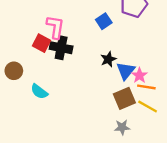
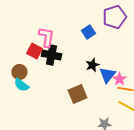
brown circle: (14, 71) -> (19, 72), moved
cyan semicircle: (39, 92) -> (21, 85), moved
brown square: (124, 98) -> (77, 94), moved

